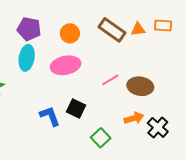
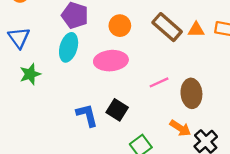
brown ellipse: (140, 86) -> (191, 93), turned 70
orange arrow: (134, 118) -> (180, 128), turned 42

